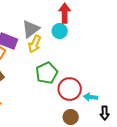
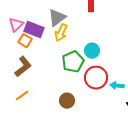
cyan circle: (60, 31) -> (92, 51), moved
brown circle: (71, 117) -> (67, 101), moved

